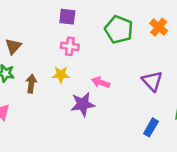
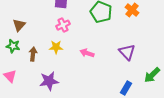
pink cross: (70, 46) -> (63, 25), turned -32
purple star: (83, 104) -> (49, 81), moved

